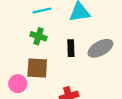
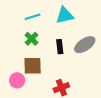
green cross: (39, 36) -> (31, 39), turned 32

